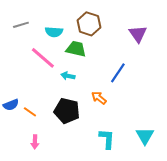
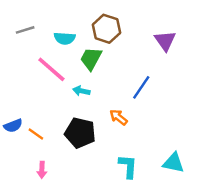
green trapezoid: (76, 49) -> (91, 59), turned -75
cyan triangle: (145, 136) -> (173, 163), turned -48

